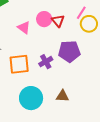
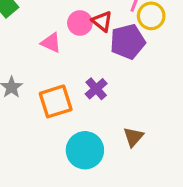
purple pentagon: (69, 52) -> (128, 42), moved
brown triangle: (63, 96) -> (133, 137), turned -40

